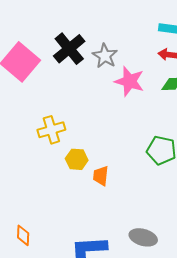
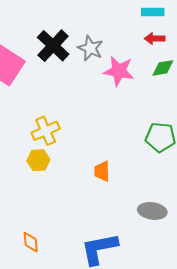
yellow hexagon: (77, 159) -> (38, 160), moved
gray ellipse: (143, 237) -> (152, 211), moved

